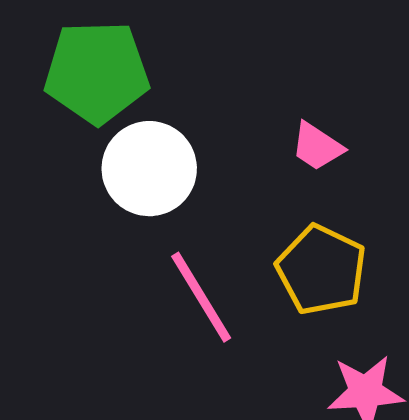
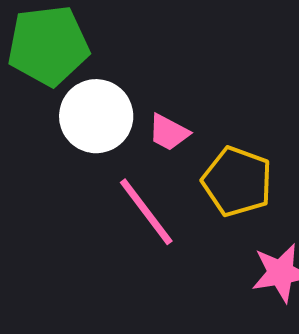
pink trapezoid: (317, 147) -> (169, 132), moved

